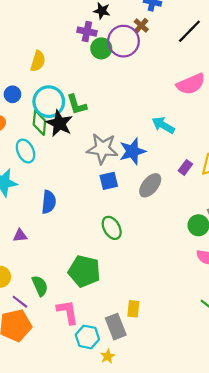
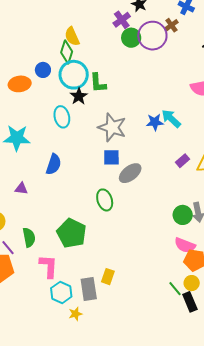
purple cross: (87, 32) -> (122, 20), turned 30
yellow semicircle: (38, 61) -> (72, 36), turned 126
blue circle: (12, 94) -> (43, 70), moved
green diamond: (39, 123) -> (67, 52), moved
black star: (59, 123) -> (79, 96), size x0.7
cyan ellipse: (25, 151) -> (62, 117), moved
blue star: (132, 151) -> (155, 122), moved, size x0.7
gray ellipse: (150, 185) -> (130, 173), moved

